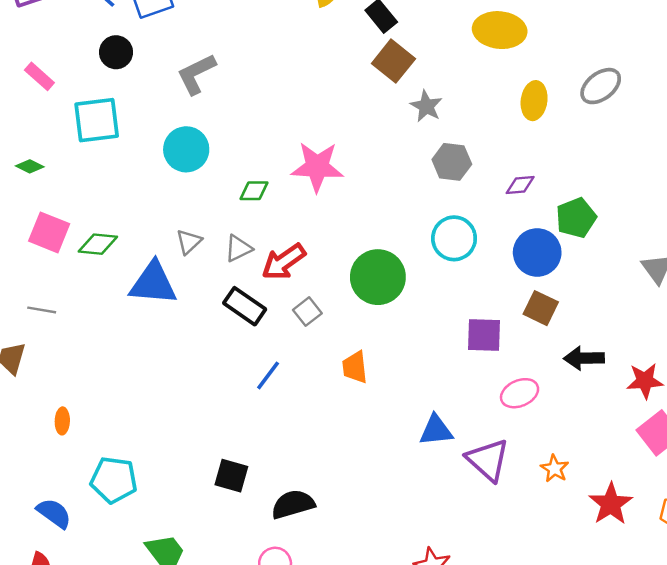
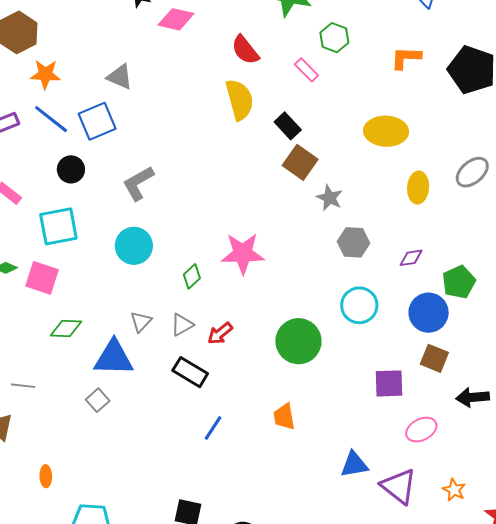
green diamond: (254, 191) -> (192, 276), turned -40
pink square: (49, 232) -> (42, 278), moved
red arrow: (284, 262) -> (220, 333), size x0.7
gray square: (307, 312) -> (98, 400), moved

